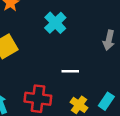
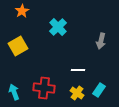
white line: (70, 71) -> (78, 70), moved

